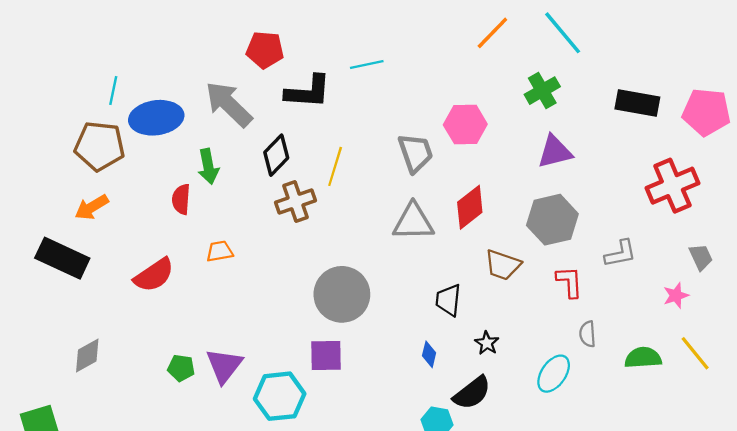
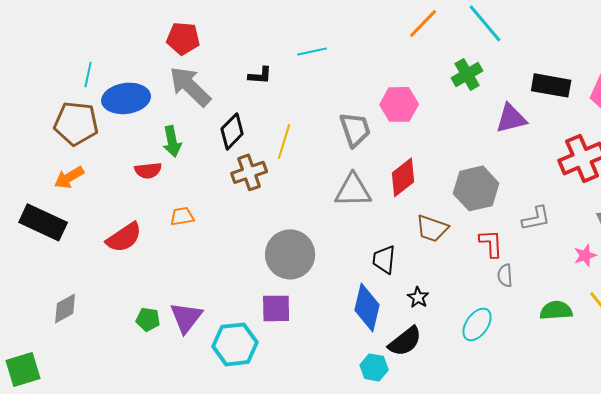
red pentagon: (265, 50) -> (183, 38), moved
black L-shape: (308, 92) -> (260, 75), size x0.6
purple triangle: (555, 152) -> (511, 118), moved
red semicircle: (181, 199) -> (148, 170), turned -100
gray semicircle: (588, 334) -> (505, 275), moved
blue diamond: (429, 354) -> (367, 307), size x2.0

